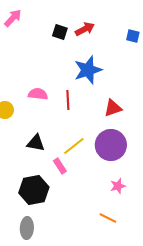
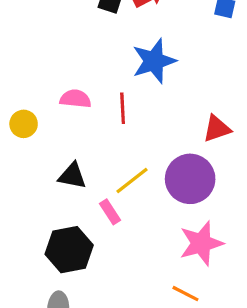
red triangle: (113, 108) -> (217, 129), moved
pink star: (118, 186) -> (201, 243), size x1.8

